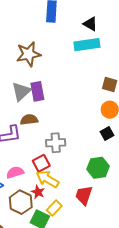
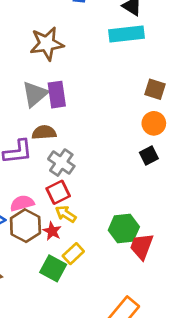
gray cross: (56, 143) -> (61, 163), moved, turned 36
green hexagon: (98, 168) -> (124, 228), moved
yellow arrow: (47, 179) -> (66, 214), size x0.7
red trapezoid: (84, 195) -> (142, 246), moved
brown hexagon: (21, 202) -> (25, 226), moved

